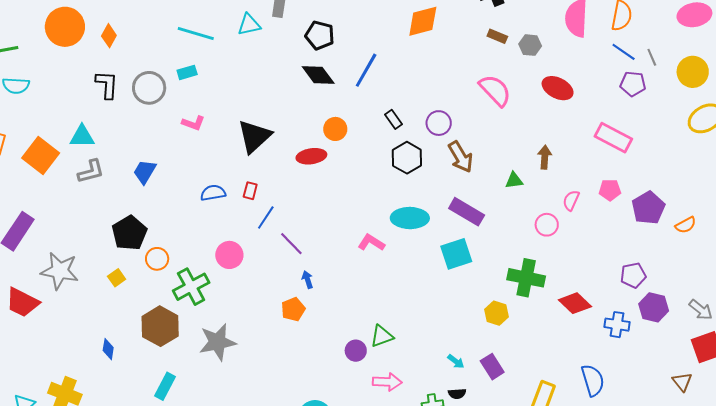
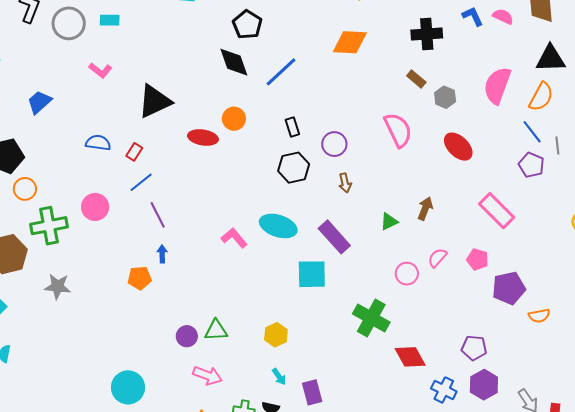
brown arrow: (460, 157) -> (345, 183), size x0.6
green triangle: (514, 180) -> (389, 222), turned -36
yellow hexagon: (496, 313) -> (276, 335), moved
gray star: (217, 342) -> (58, 286), size x0.7

